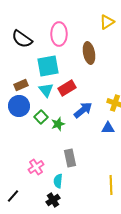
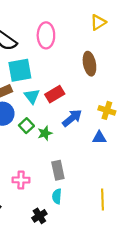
brown ellipse: (89, 53) -> (89, 64), moved
cyan square: (48, 66) -> (20, 70), moved
pink cross: (36, 167) -> (21, 180), turned 35
cyan semicircle: (58, 181) -> (57, 196), moved

